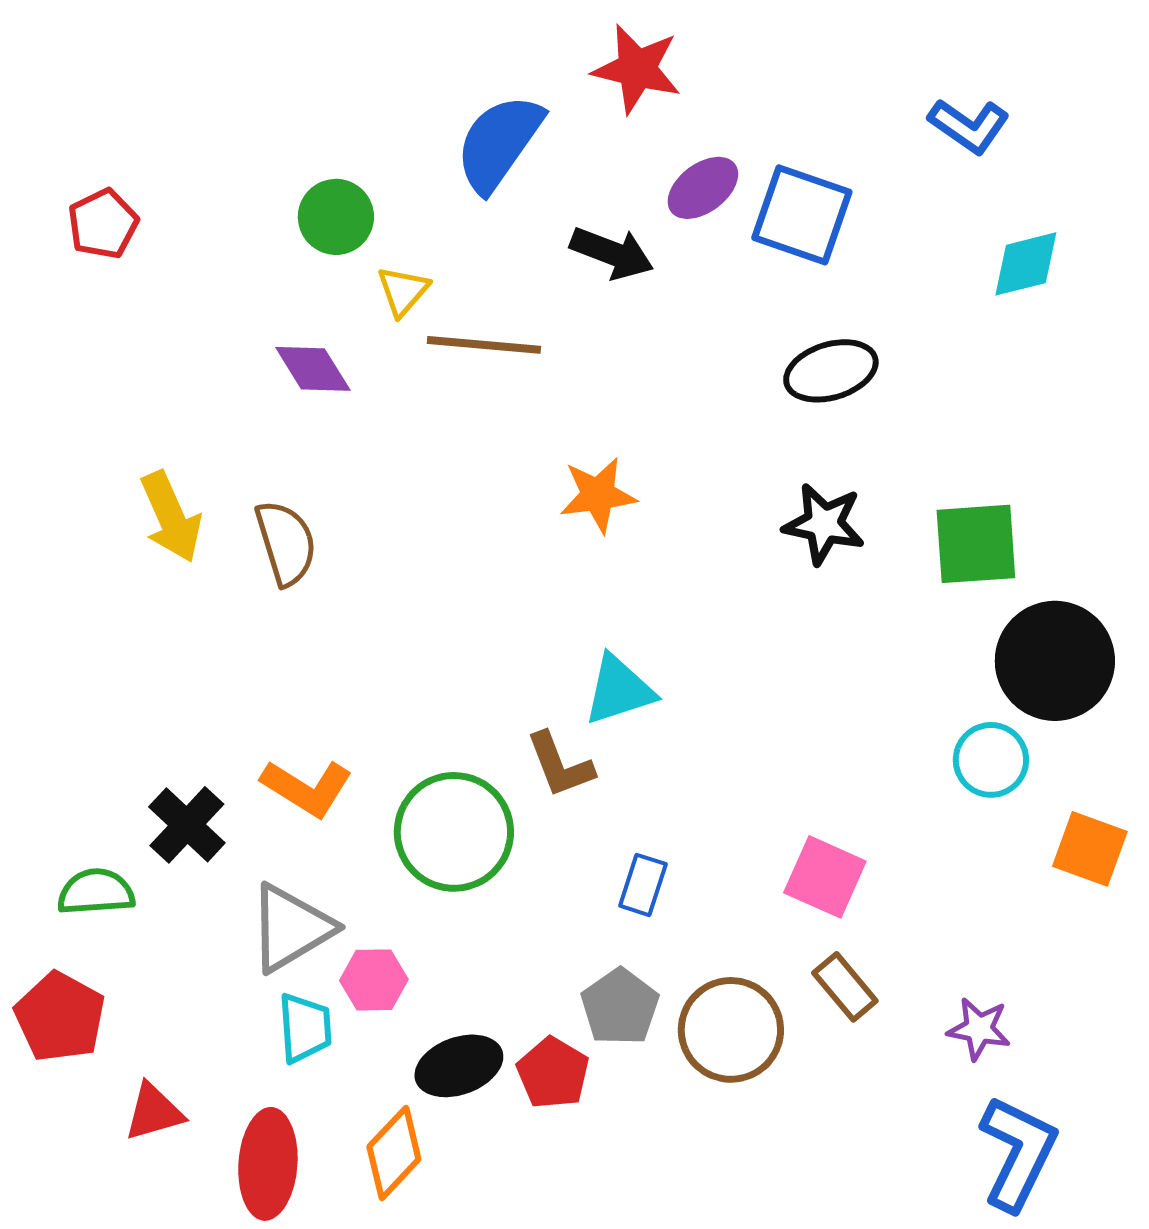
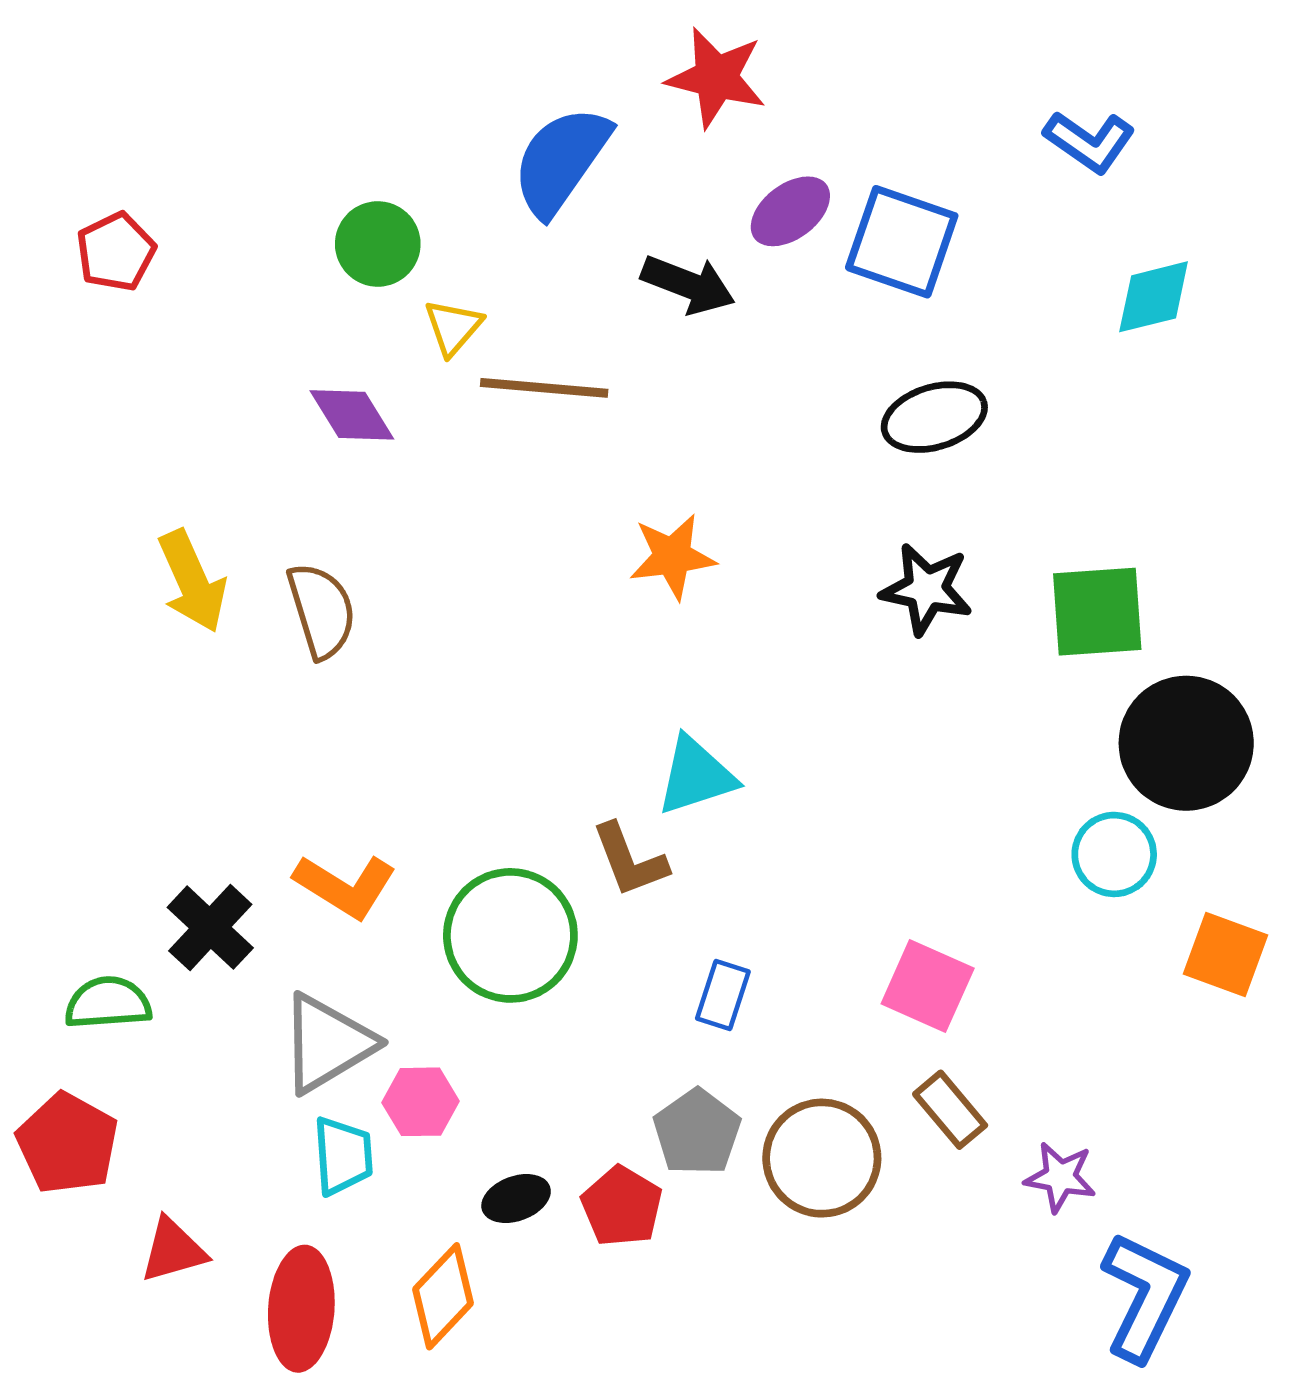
purple star: (979, 1029) -> (1060, 1177), moved
black ellipse: (459, 1066) -> (516, 1199), size x0.7

